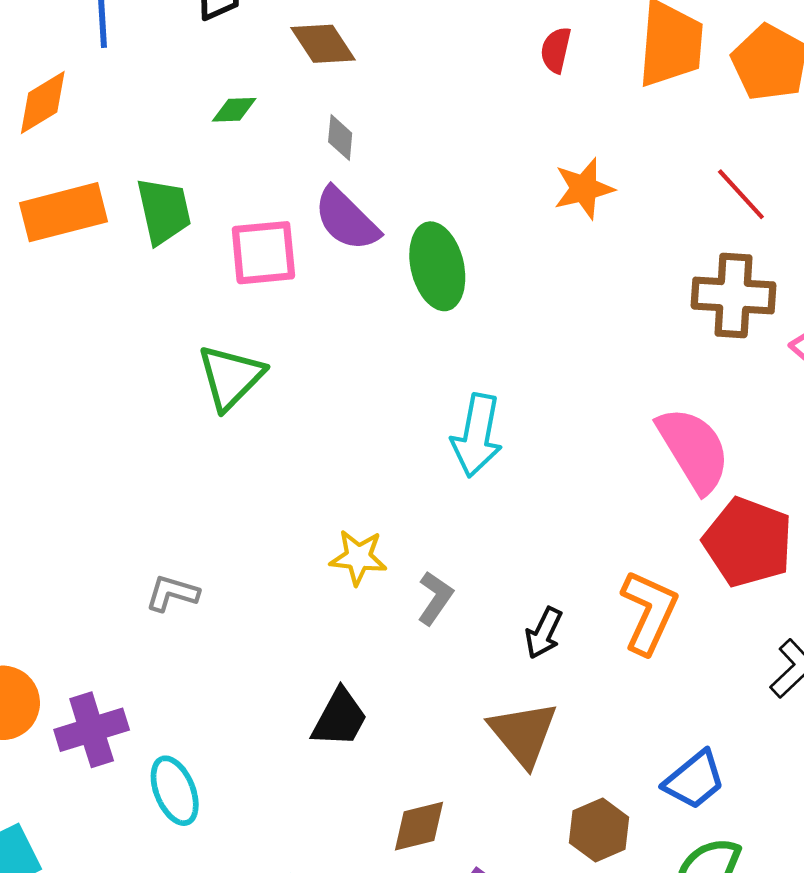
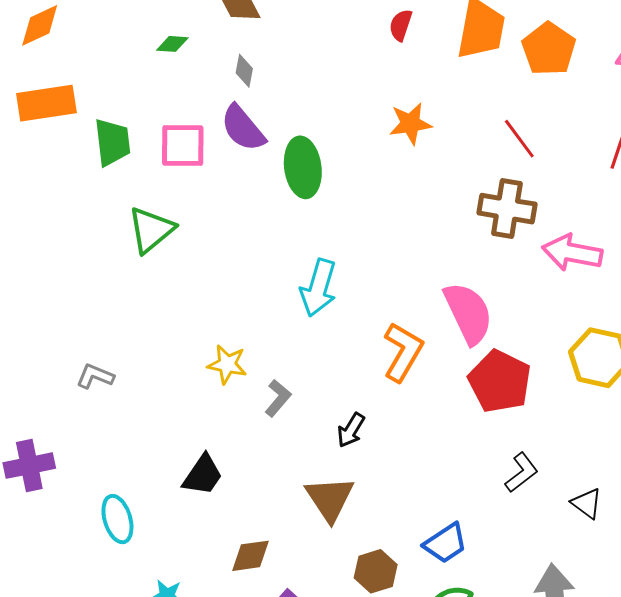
green trapezoid: (164, 211) -> (112, 142), moved
orange L-shape: (649, 612) -> (403, 352), moved
cyan ellipse: (175, 791) -> (117, 519), moved

